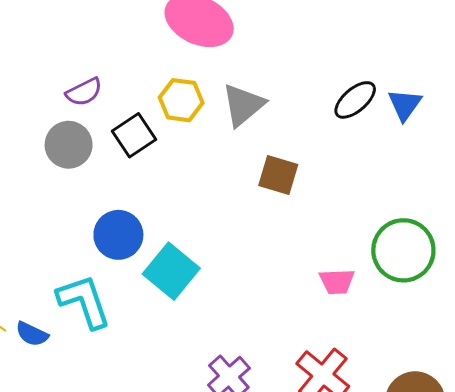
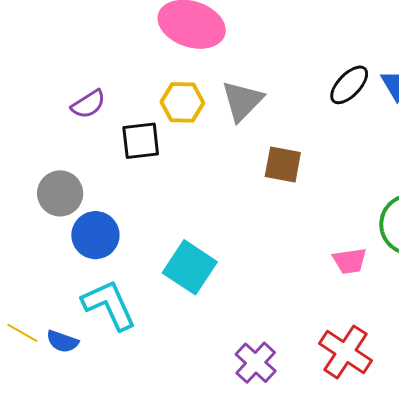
black square: (134, 135) -> (141, 141), turned 33
gray circle: (69, 145) -> (60, 193), moved
blue circle: (118, 235) -> (95, 235), moved

